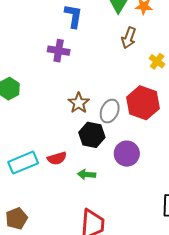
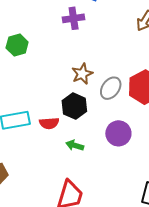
purple cross: (59, 51) -> (74, 18), turned -30
black hexagon: (92, 135) -> (74, 106), moved

